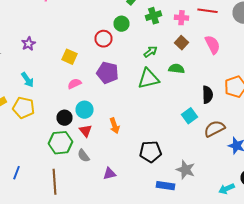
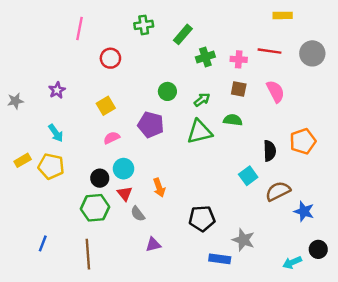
green circle: (122, 24) -> (167, 91), moved
red circle: (104, 39) -> (110, 58), moved
brown square: (182, 43) -> (239, 89), turned -32
yellow square: (70, 57) -> (106, 106), turned 35
gray semicircle: (84, 156) -> (138, 214), moved

